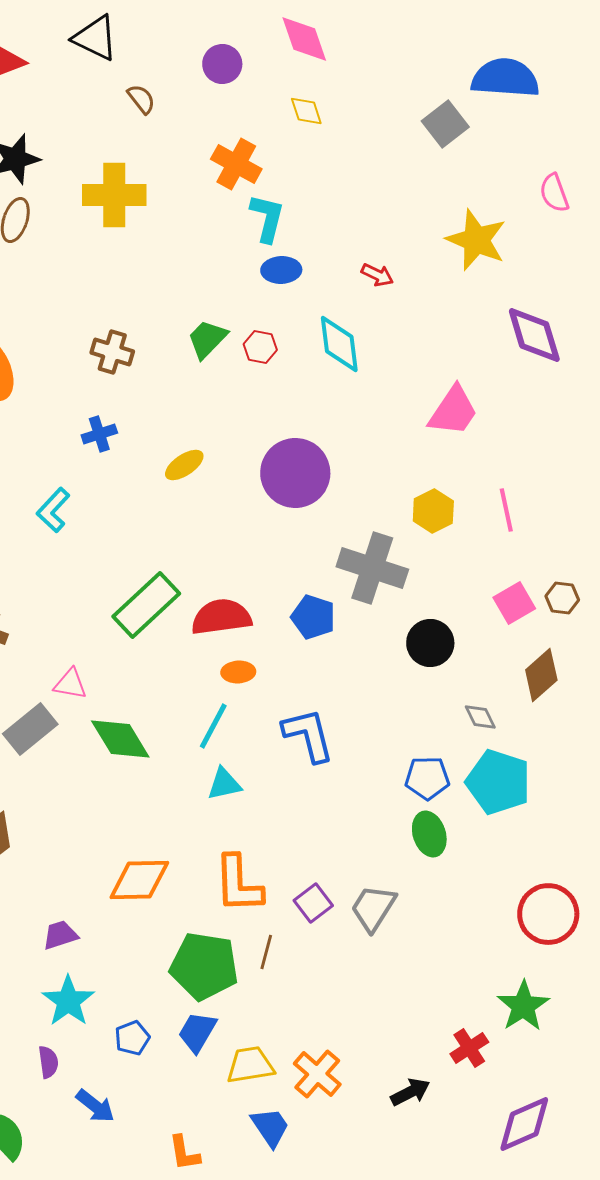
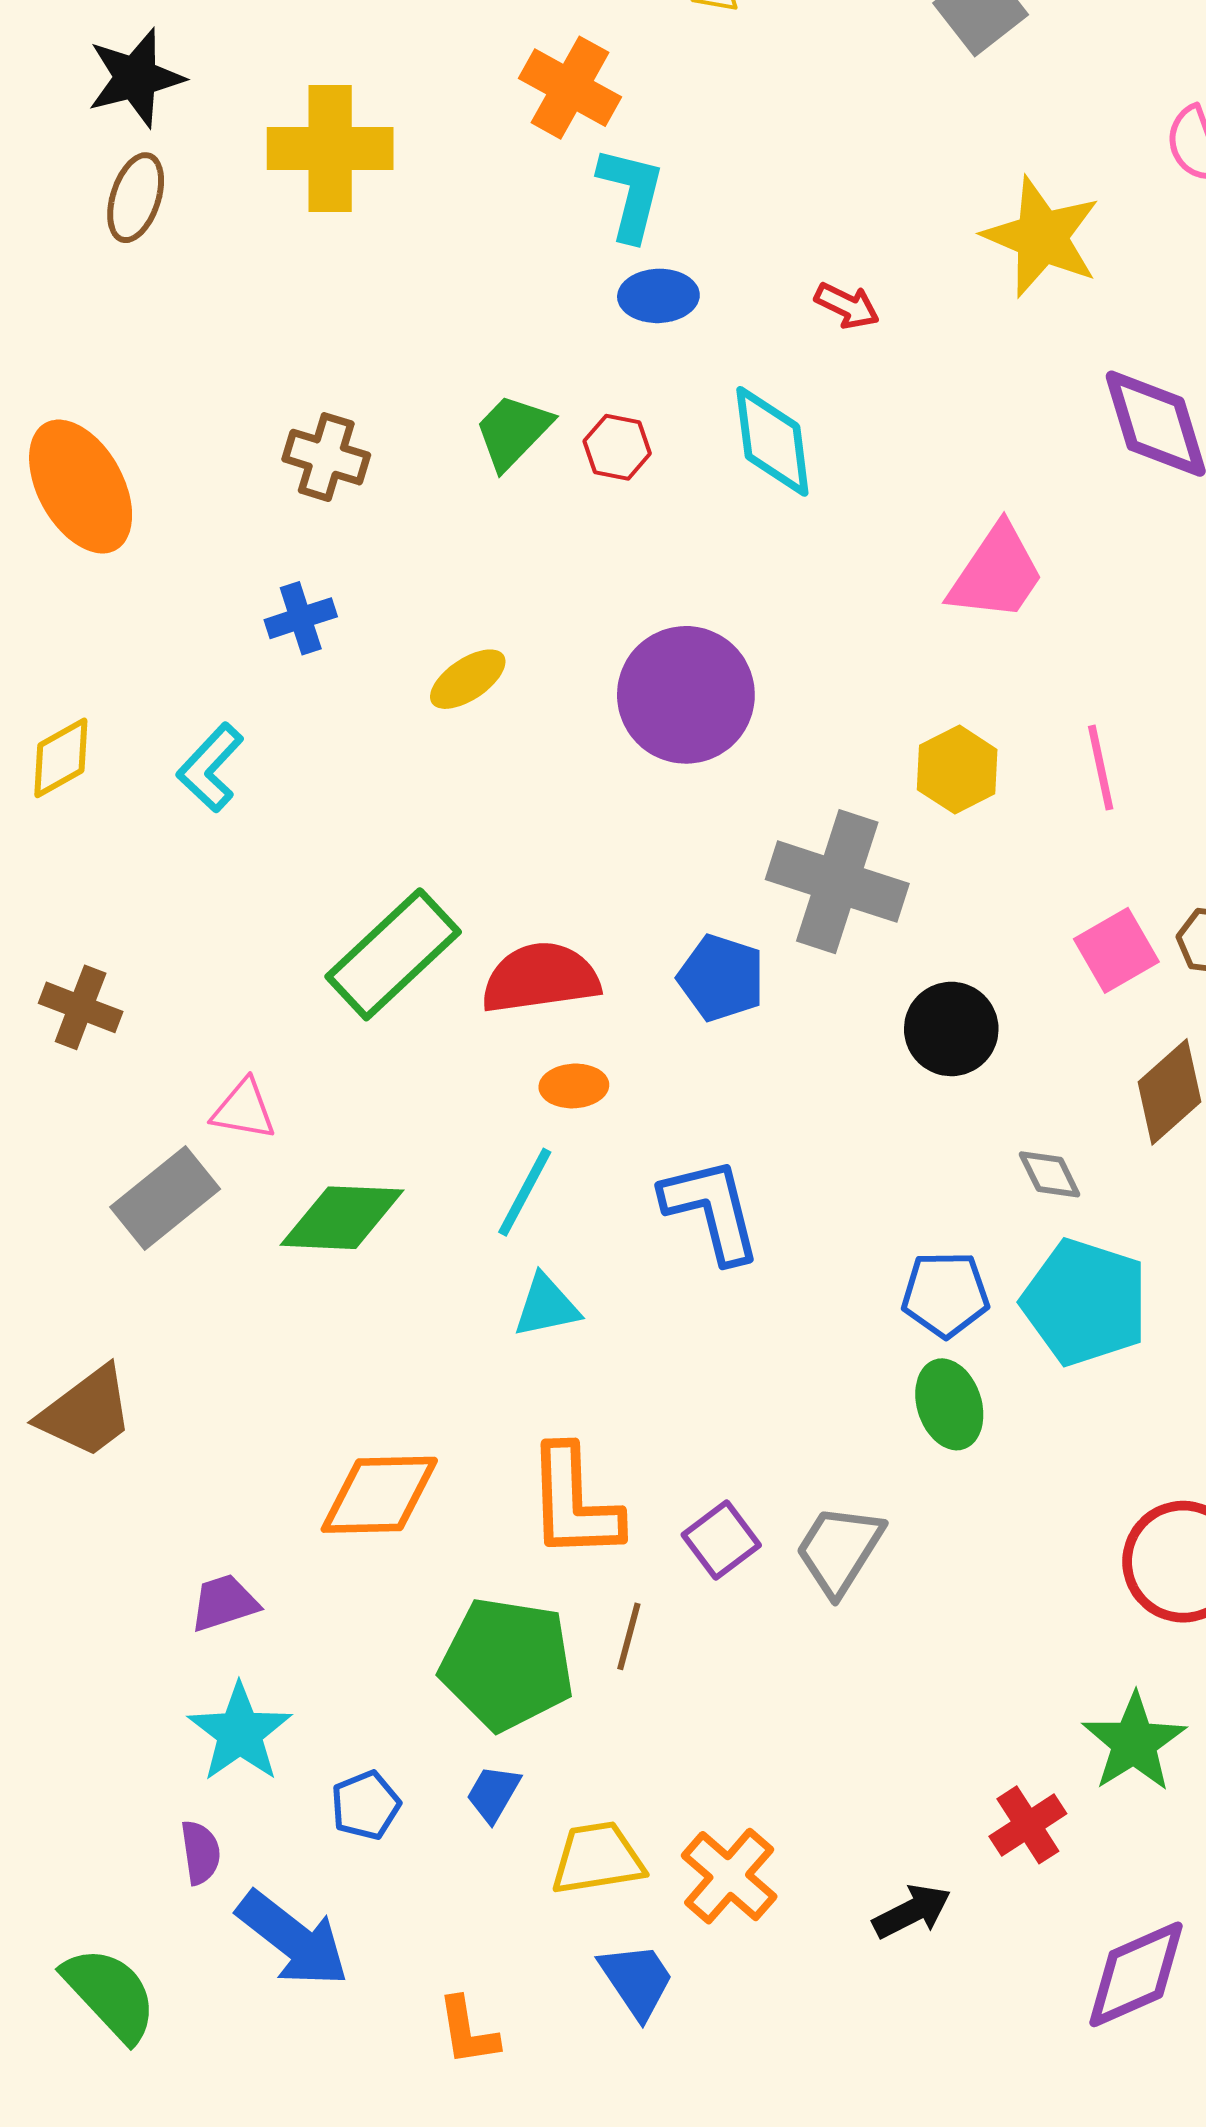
green diamond: (120, 739) -> (342, 1218), turned -56
blue trapezoid: (197, 1032) -> (493, 1794), size x0.7
blue arrow: (95, 1106) -> (293, 1939), size x1.5

